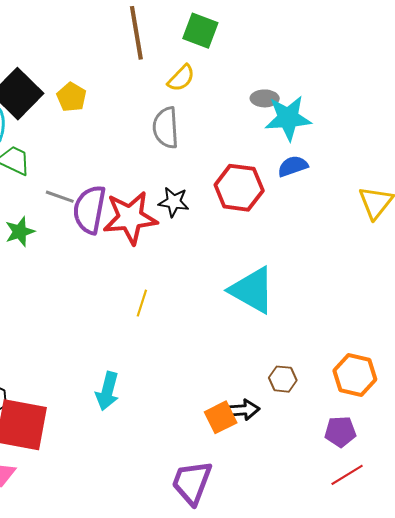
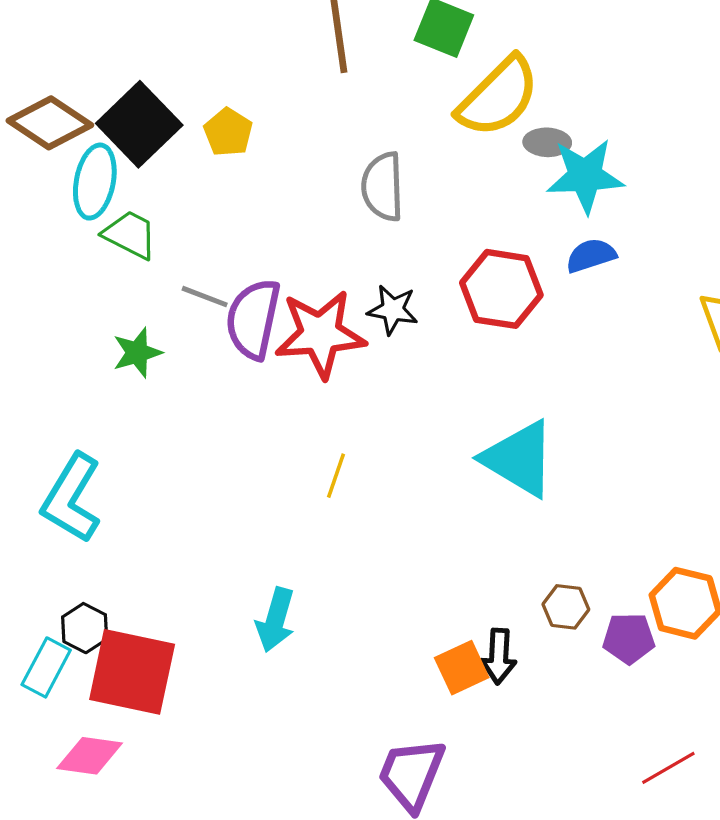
yellow semicircle: (181, 78) -> (498, 97), moved, size x1.8
black arrow: (243, 410) -> (499, 656), turned 96
purple pentagon: (340, 432) -> (629, 638), moved

